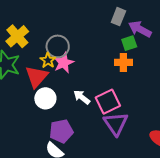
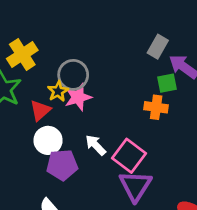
red triangle: (37, 77) -> (40, 110), size x0.7
pink square: (108, 102) -> (129, 156), turned -35
purple pentagon: (61, 131) -> (62, 165), moved

